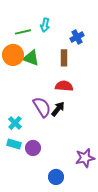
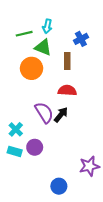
orange circle: (13, 55) -> (32, 68), moved
green triangle: (31, 58) -> (43, 47), moved
purple circle: (33, 148) -> (35, 147), moved

